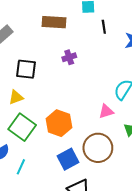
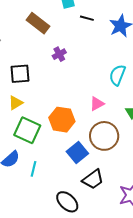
brown rectangle: (54, 22) -> (38, 23), turned 45
black line: (104, 27) -> (87, 18), turned -56
pink triangle: (106, 111) -> (97, 104), moved

